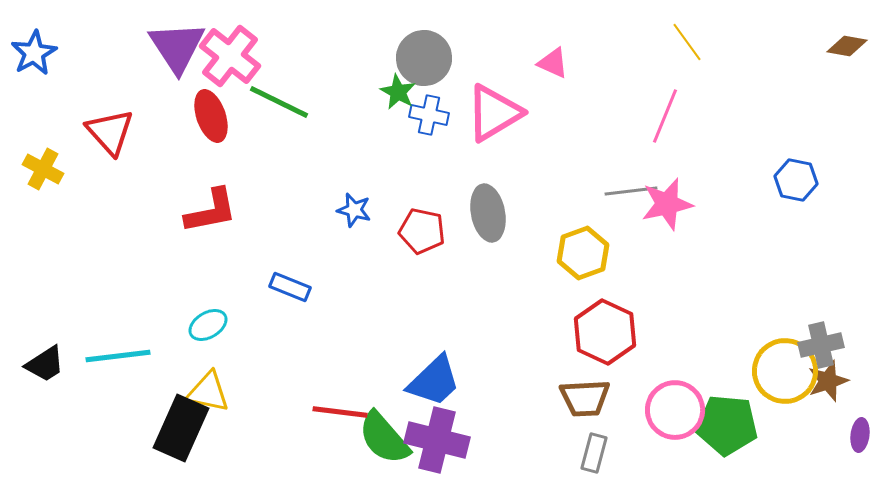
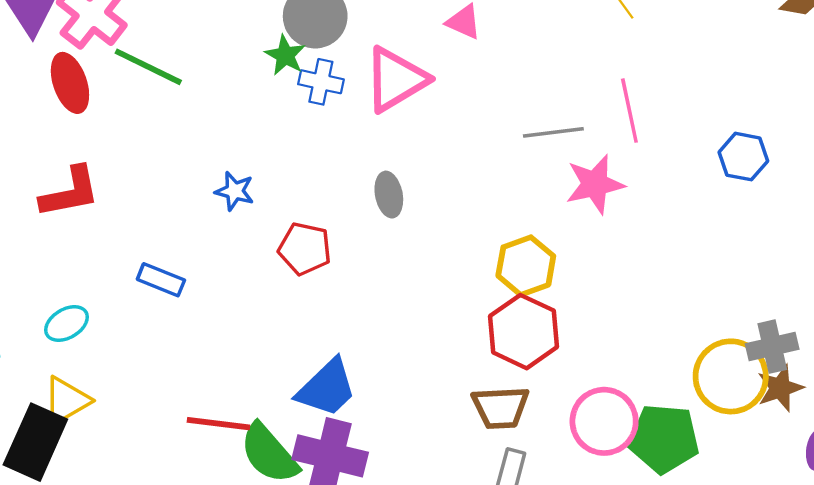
pink line: (665, 116) -> (629, 111), moved, turned -34
gray line: (631, 191) -> (553, 132), moved
gray ellipse: (488, 213) -> (389, 195), size x0.7
red pentagon: (422, 231) -> (305, 249), moved
yellow hexagon: (583, 253) -> (526, 266), moved
yellow triangle: (208, 392) -> (67, 401), turned -42

